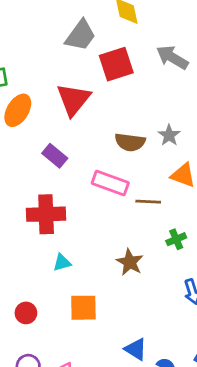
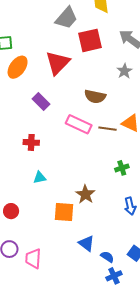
gray star: (169, 135) -> (124, 71), moved
brown line: (148, 202) -> (107, 129), moved
red cross: (46, 214) -> (31, 142), size x0.6
brown star: (130, 262) -> (85, 194), moved
orange square: (83, 308) -> (64, 212), moved

